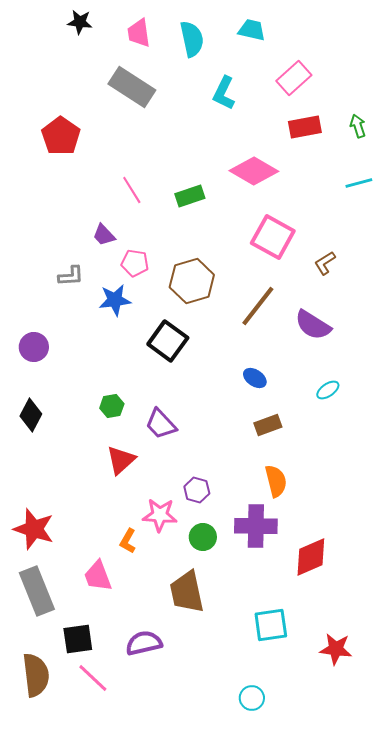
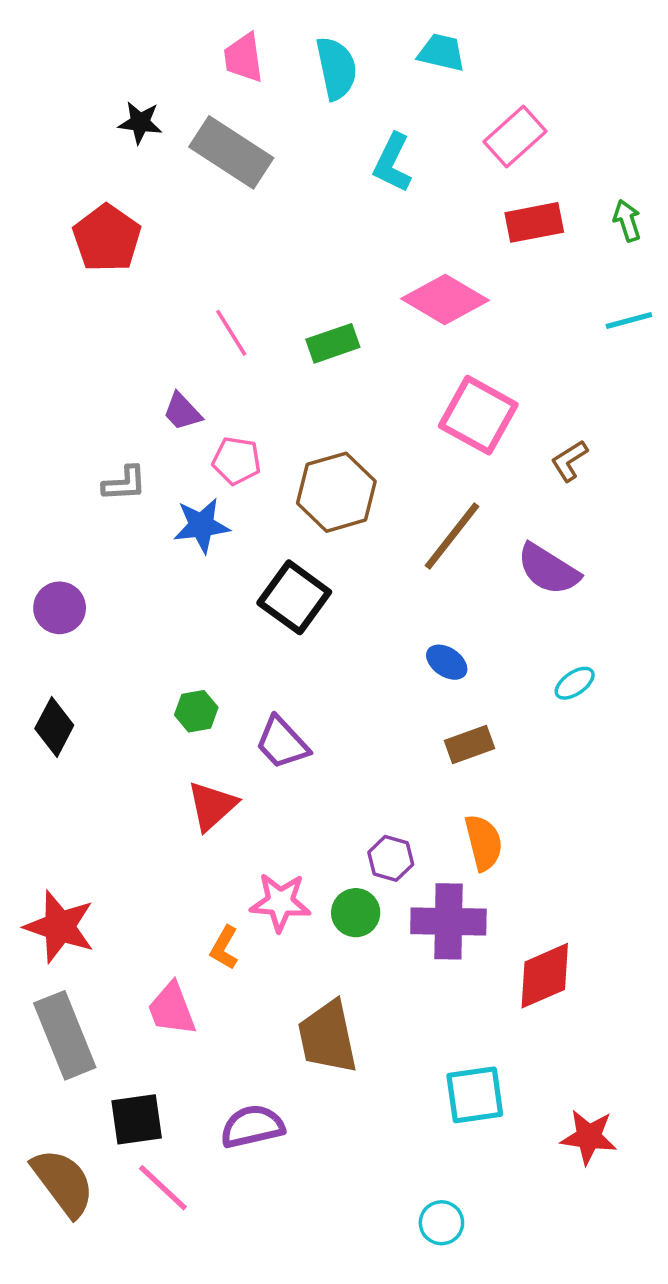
black star: (80, 22) -> (140, 123), moved
purple hexagon: (197, 490) -> (391, 858), moved
green circle: (203, 537) -> (356, 913), moved
brown semicircle: (36, 675) -> (63, 1182), turned -30

